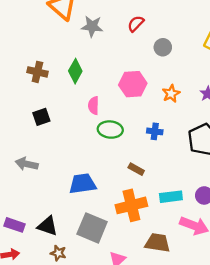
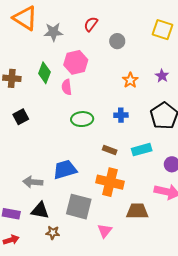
pink hexagon: (133, 84) -> (76, 62), moved
pink semicircle: (94, 106) -> (67, 87), moved
gray arrow: (27, 164) -> (33, 182), moved
cyan rectangle: (171, 197) -> (142, 150), moved
orange cross: (131, 205) -> (110, 182), turned 36

